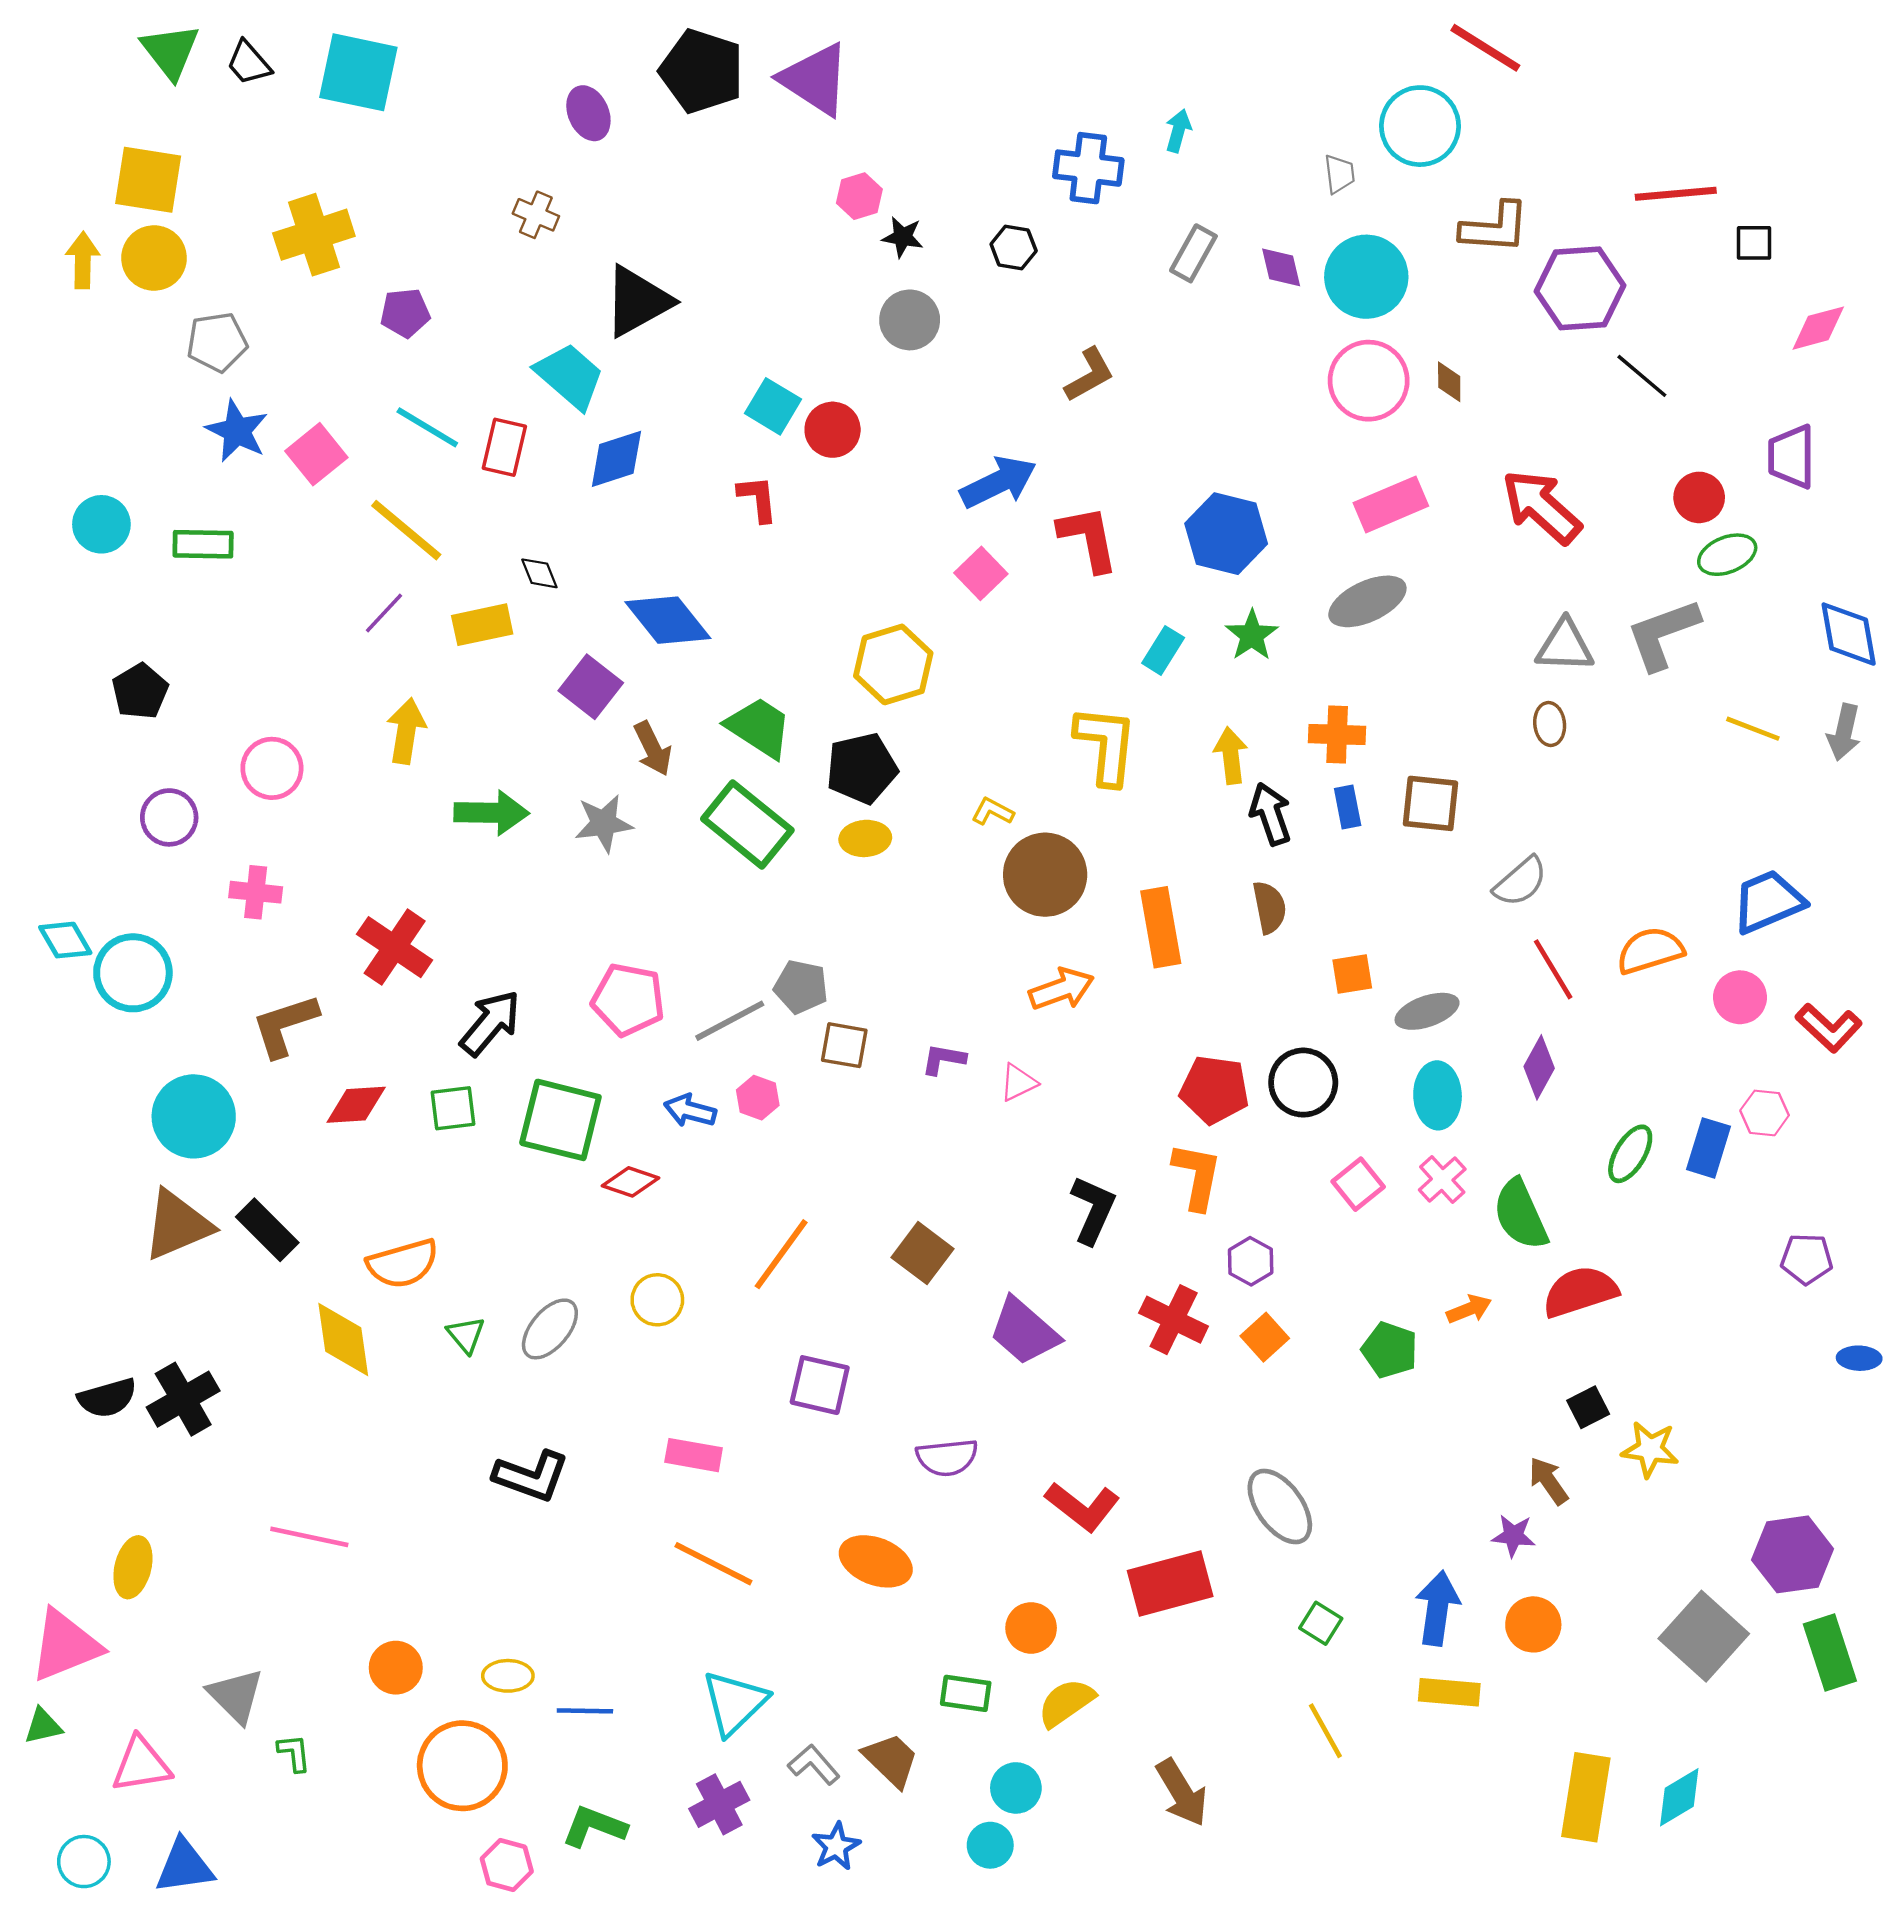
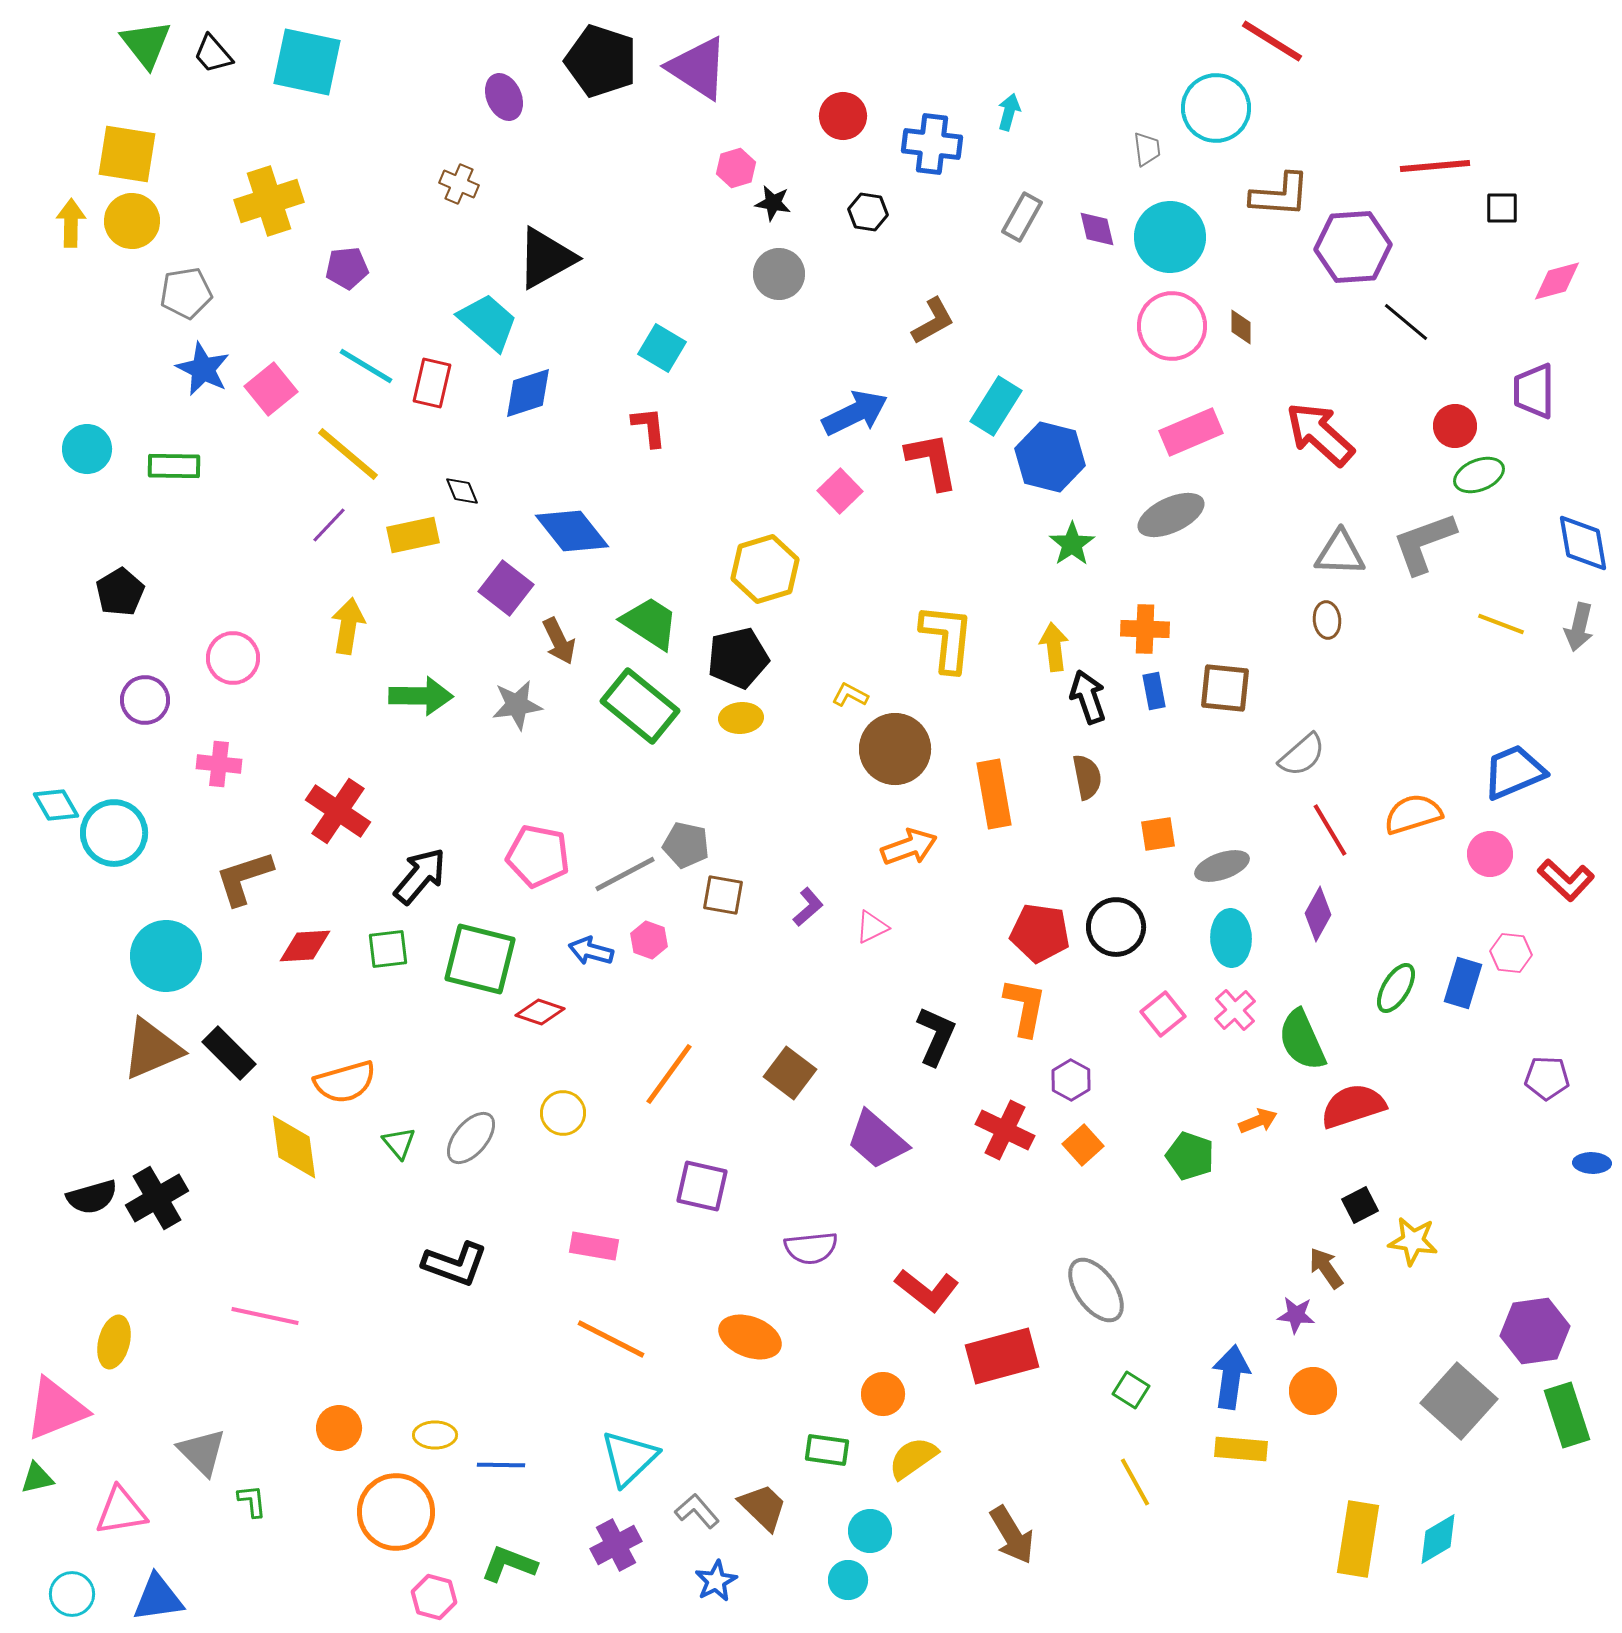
red circle: (833, 430) -> (843, 116), moved
cyan rectangle: (1163, 650) -> (996, 406), moved, size x1.4
purple L-shape: (943, 1059) -> (808, 907), turned 129

